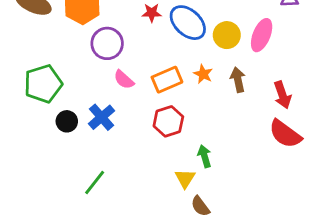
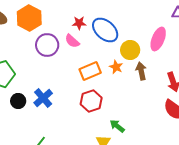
yellow circle: (227, 35) -> (130, 50), moved
pink semicircle: (124, 80) -> (72, 41), moved
green arrow: (205, 156) -> (117, 126), turned -35

